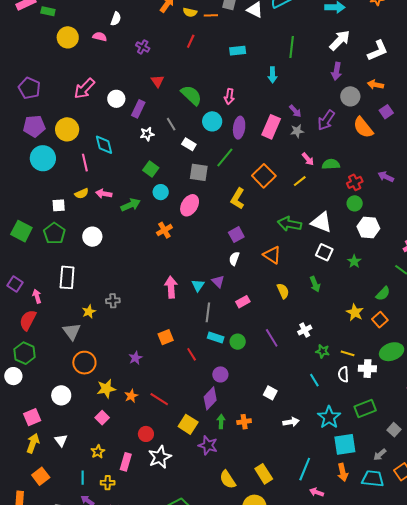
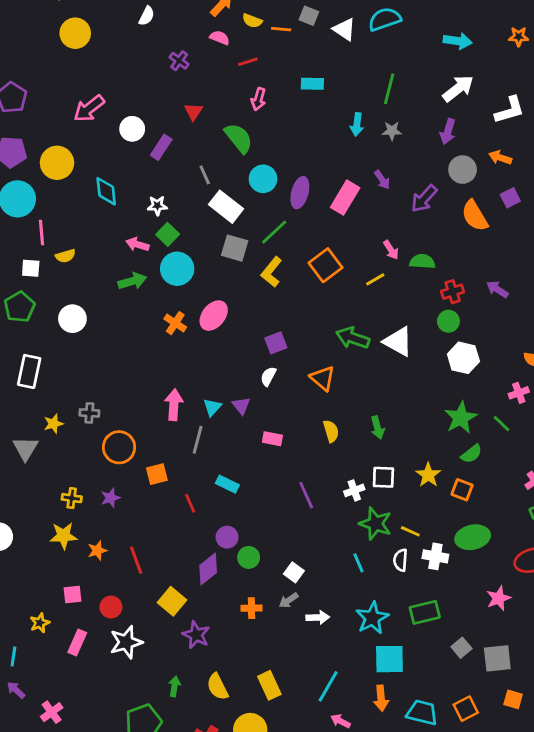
pink semicircle: (100, 37) -> (220, 38), moved
red line: (191, 41) -> (248, 62), turned 40
pink arrow: (229, 97) -> (258, 99), moved
gray star: (297, 131) -> (392, 131), moved
white star: (147, 134) -> (157, 206), moved
white rectangle: (189, 144) -> (226, 207), size x1.6
pink line: (85, 163) -> (41, 232), moved
cyan circle: (161, 192) -> (177, 269), size x1.5
pink arrow: (104, 194) -> (137, 244), moved
yellow L-shape: (238, 199) -> (271, 272), moved
pink ellipse: (190, 205) -> (214, 316), moved
orange cross: (164, 230) -> (175, 323), turned -35
white square: (324, 252) -> (383, 477), moved, turned -30
green star: (354, 261) -> (461, 418), moved, size x1.6
pink rectangle: (243, 302) -> (272, 439), turned 32
gray line: (208, 312) -> (198, 440), moved
orange square: (380, 320) -> (462, 490), turned -35
green circle: (238, 342) -> (249, 557), moved
green star: (323, 351) -> (375, 524), size x1.6
orange circle: (84, 363) -> (119, 447), moved
red line: (159, 399) -> (136, 560), turned 30
pink square: (102, 418) -> (72, 594), moved, turned 32
green arrow: (221, 421) -> (174, 686), moved
gray arrow: (380, 455) -> (289, 600), moved
yellow cross: (108, 483) -> (72, 498), moved

